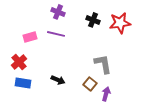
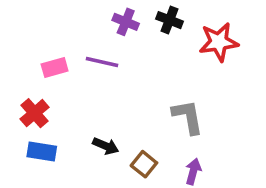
purple cross: (58, 12) -> (126, 22), moved
black cross: (93, 20) -> (169, 20), moved
brown square: (90, 84) -> (144, 164), moved

